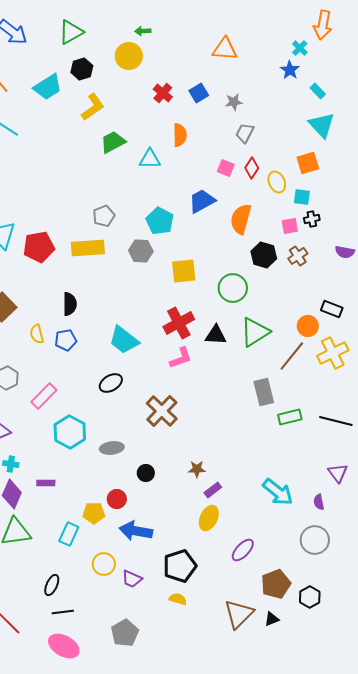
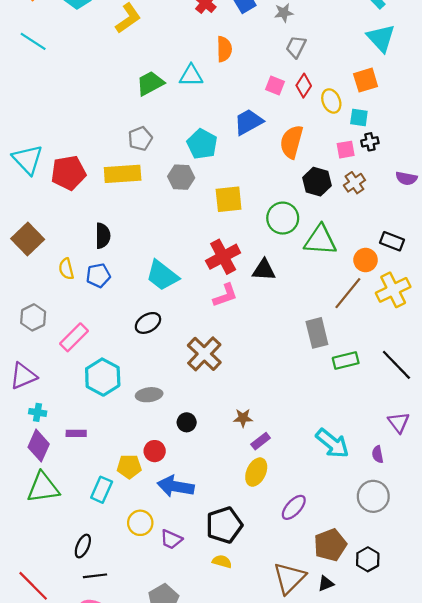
green trapezoid: (113, 142) -> (150, 83), moved
green triangle: (255, 332) -> (320, 240), moved, turned 36
black line: (336, 421) -> (396, 365), turned 32

